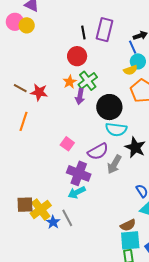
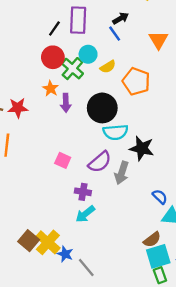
black line: (83, 32) -> (54, 28), turned 56
cyan circle: (138, 61) -> (88, 54), moved
yellow semicircle: (130, 70) -> (108, 67), moved
green cross: (88, 81) -> (72, 69), moved
purple cross: (79, 173) -> (83, 192), size x0.6
brown square: (25, 205) -> (29, 241), turned -36
gray line: (67, 218) -> (86, 267), moved

